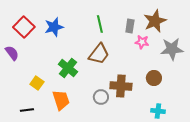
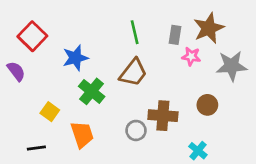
blue star: (54, 27) -> (75, 58), moved
cyan cross: (158, 111) -> (198, 151), moved, turned 32

